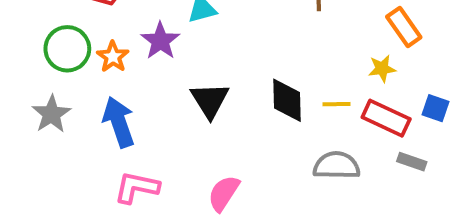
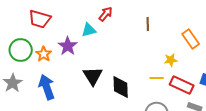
yellow star: (382, 69) -> (171, 60), moved
black diamond: (287, 100) -> (121, 87), moved

